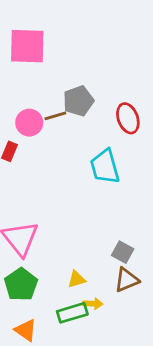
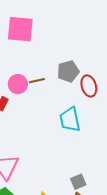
gray pentagon: (78, 101) -> (68, 71), moved
gray square: (123, 252) -> (78, 182), turned 35

